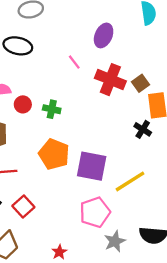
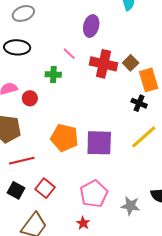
green cross: (52, 109) -> (53, 75), moved
yellow line: (130, 181) -> (144, 137), moved
pink pentagon: (95, 212) -> (94, 194), moved
gray star: (115, 241) -> (130, 206), turned -30

